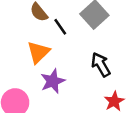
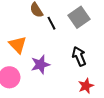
orange triangle: (38, 52) -> (18, 45), moved, turned -36

